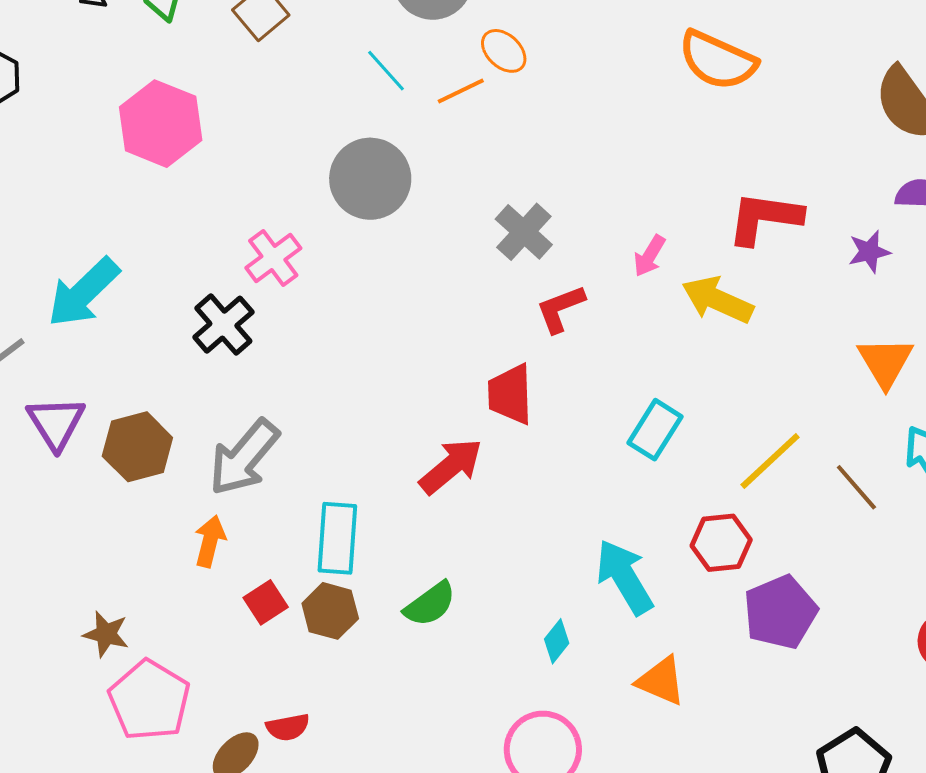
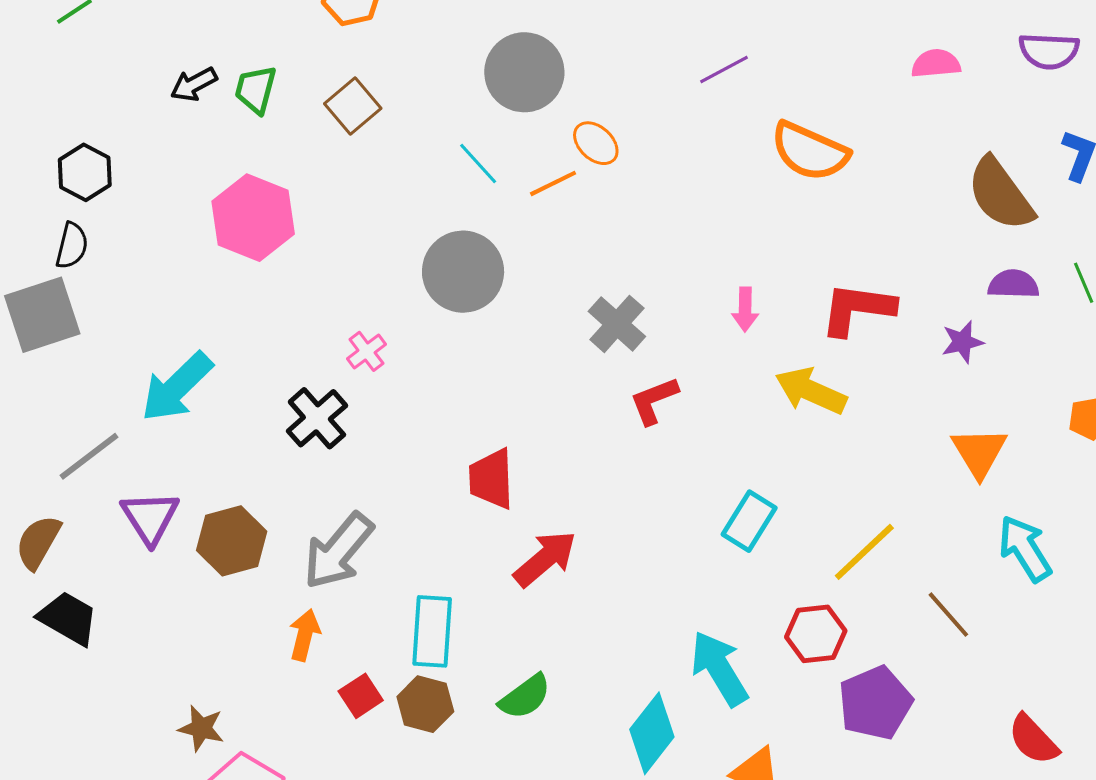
pink arrow: (649, 256) -> (745, 309), moved, turned -30
pink cross: (273, 258) -> (367, 351), size x0.7
red trapezoid: (510, 394) -> (491, 479), moved
brown line: (856, 487) -> (948, 615), moved
cyan diamond: (557, 641) -> (652, 733), size x1.8

